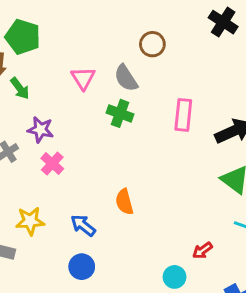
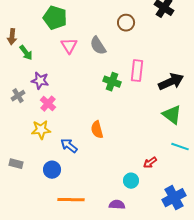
green pentagon: (23, 37) -> (55, 18), moved
brown circle: (152, 44) -> (126, 23), moved
green cross: (120, 113) -> (112, 82), moved
yellow star: (30, 221) -> (41, 130), moved
blue circle: (82, 267) -> (52, 170), moved

